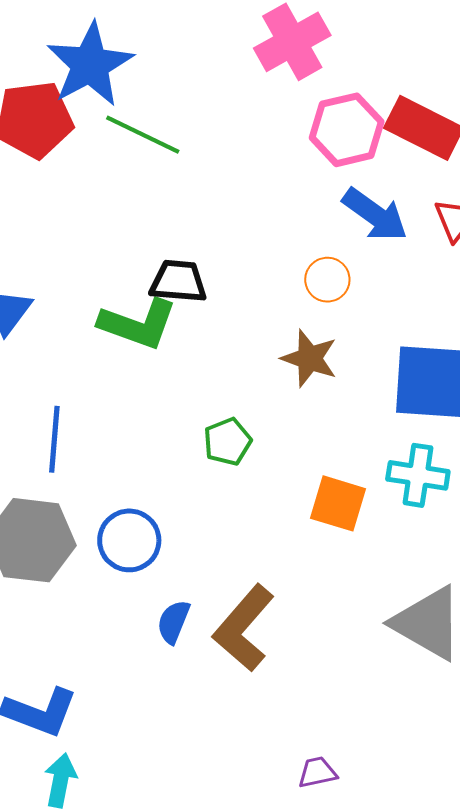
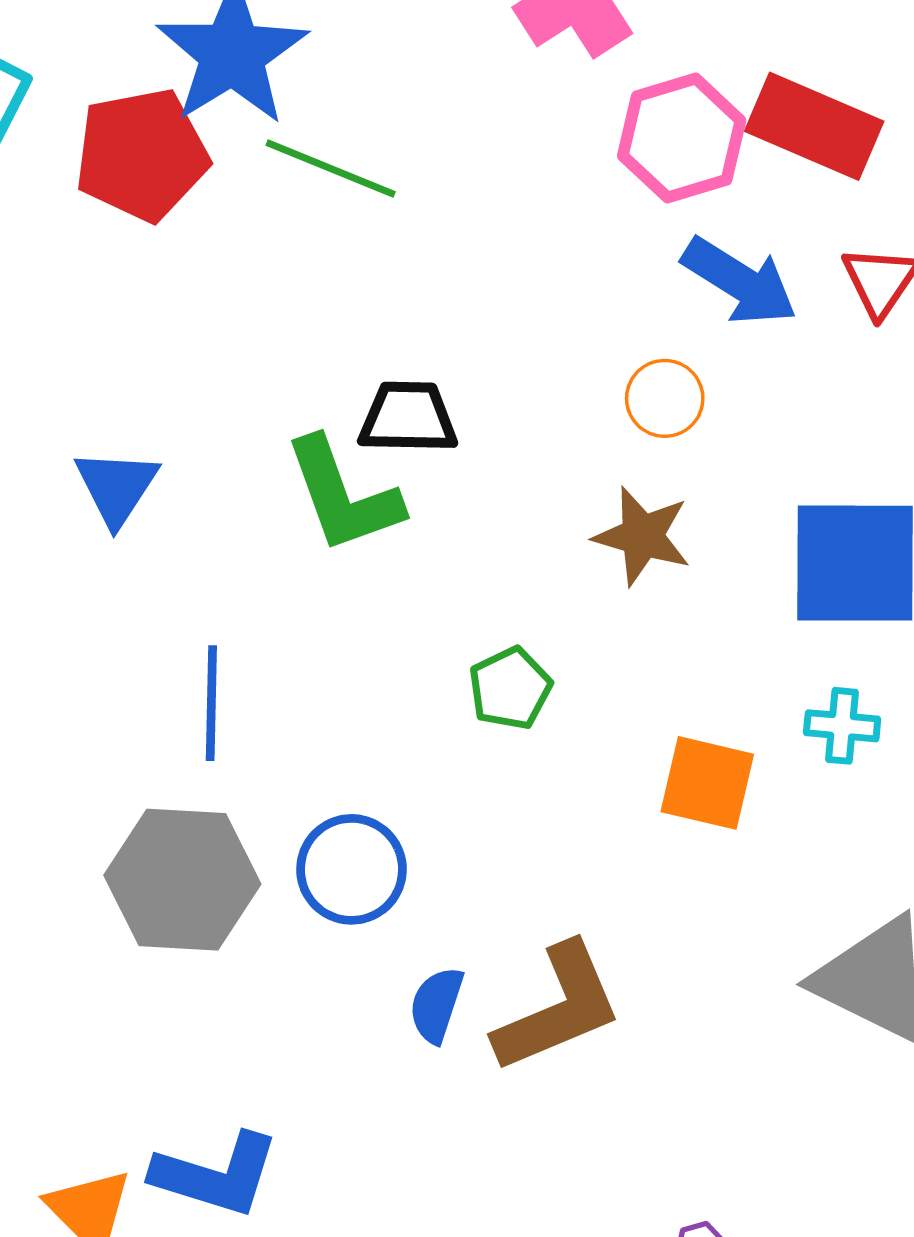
green L-shape: (138, 324) -> (343, 495), turned 54
cyan cross: (418, 475) -> (842, 726), size x0.7
brown L-shape: (244, 628) -> (558, 1008), turned -150

